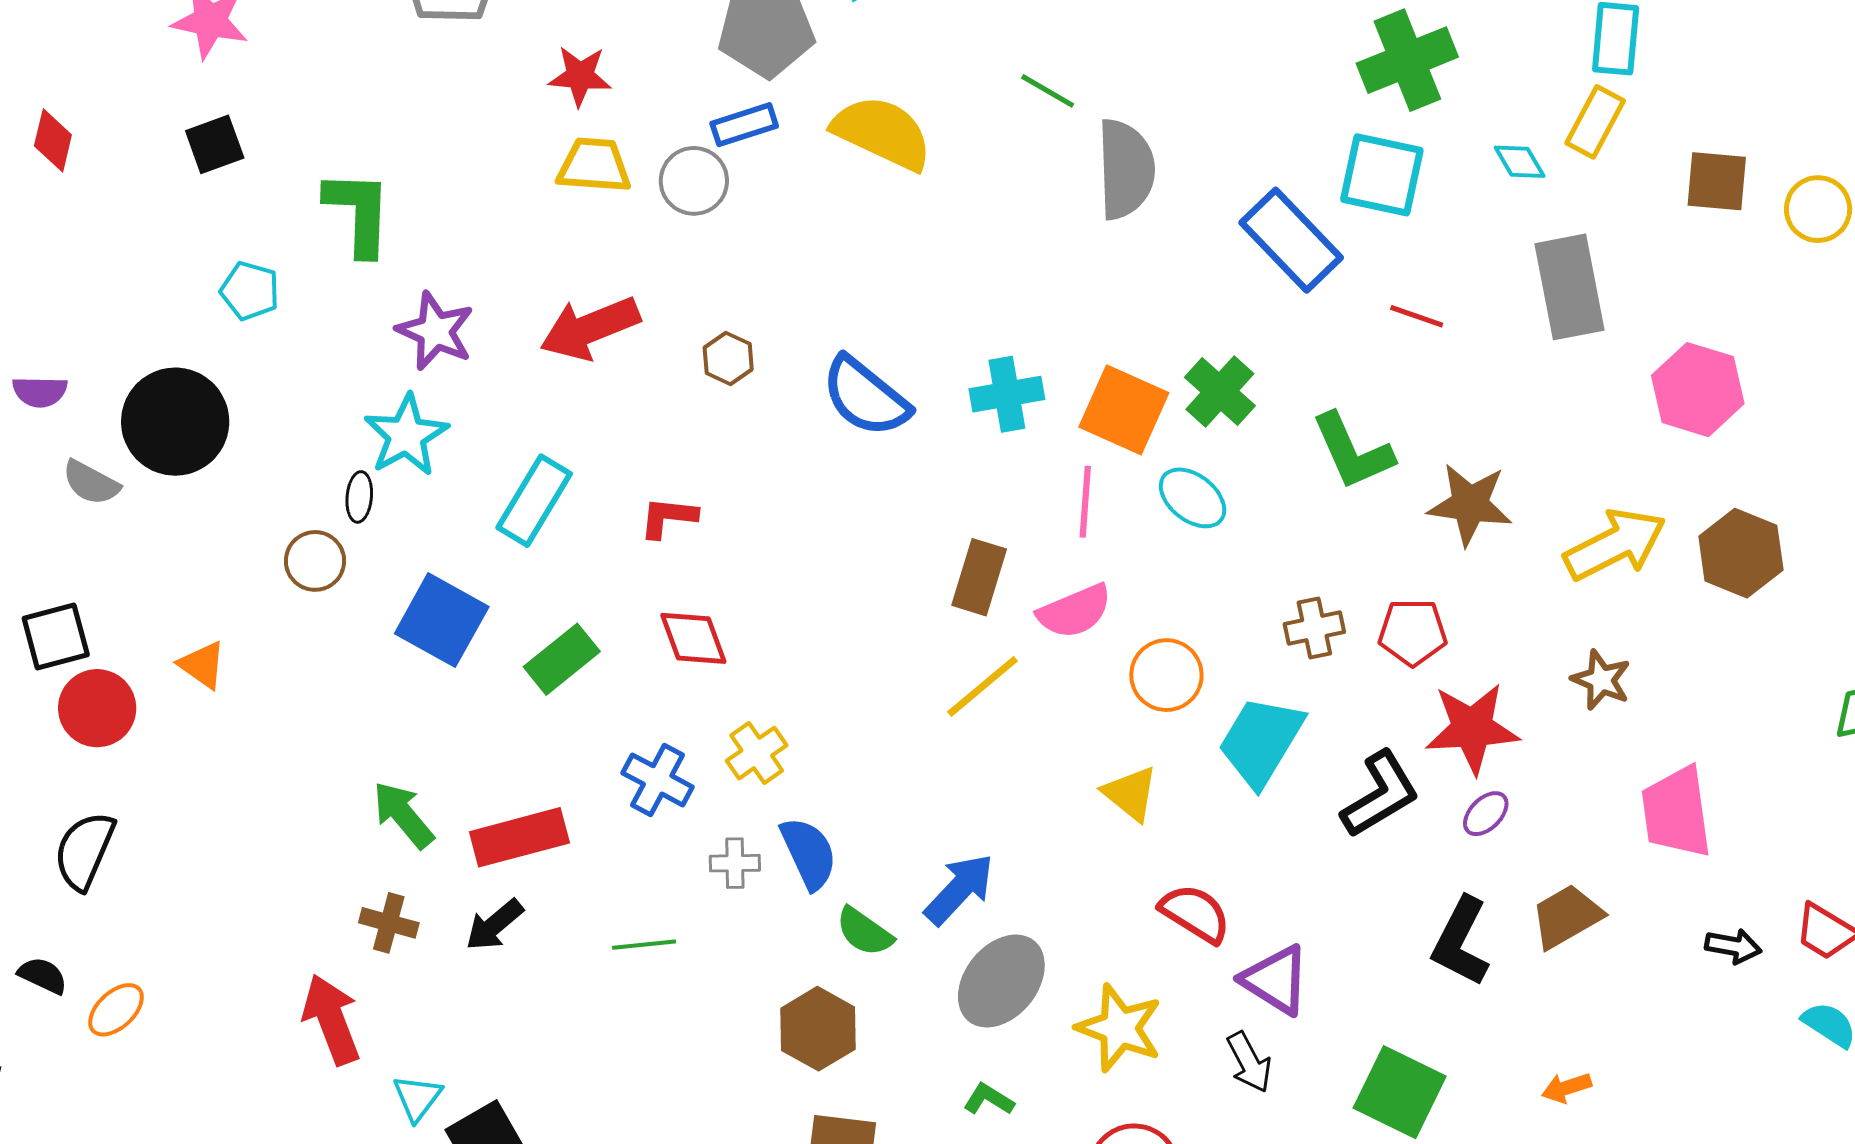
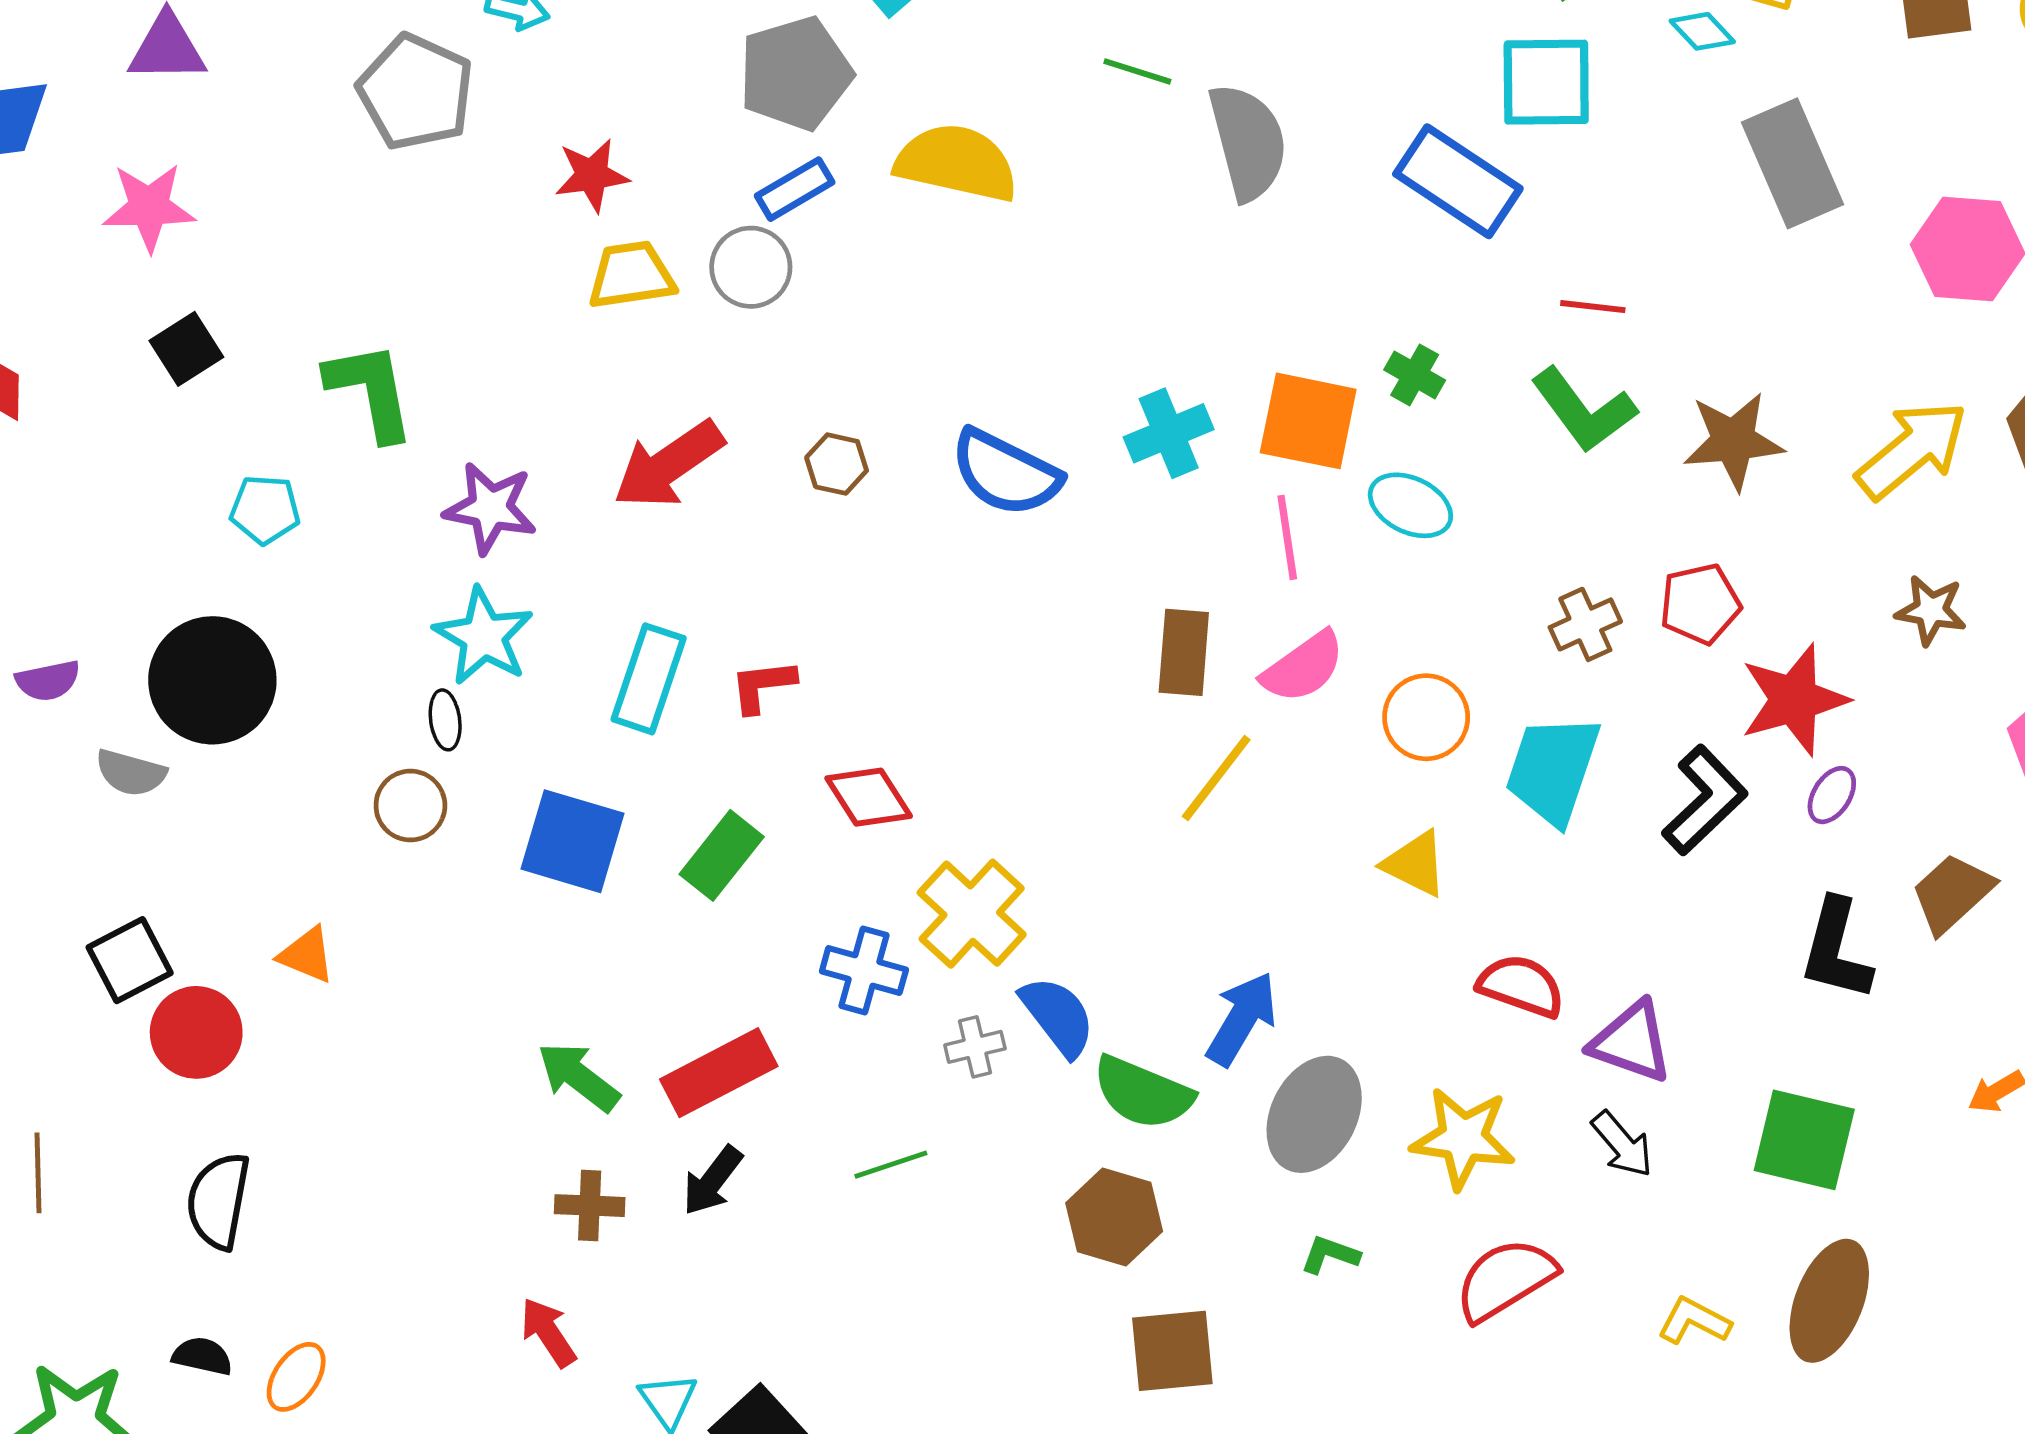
red line: (1417, 316) -> (1593, 307), moved
green cross: (1220, 392) -> (1415, 375), size x0.7
red L-shape: (668, 517) -> (763, 686), moved
yellow cross: (757, 753) -> (972, 914), size x1.5
green semicircle: (864, 932) -> (1143, 1093), size x1.4
red arrow: (331, 1020) -> (548, 1332), size x0.7

